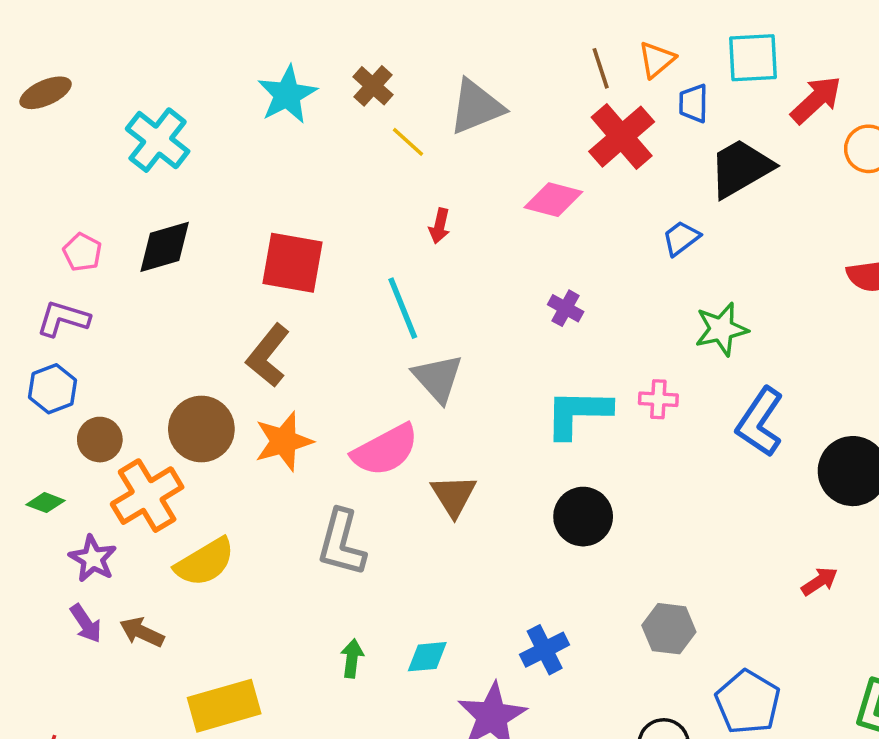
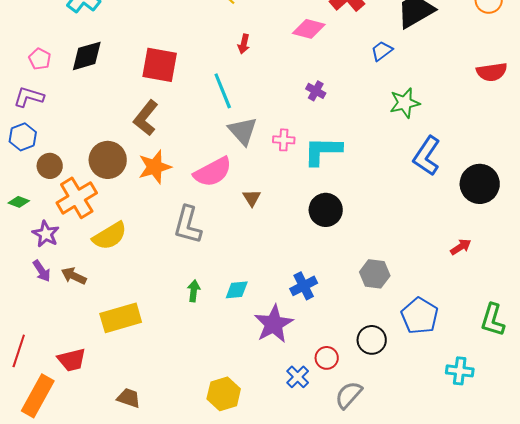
pink cross: (658, 399) -> (284, 140), moved
brown triangle: (454, 496) -> (252, 198), size x0.7

